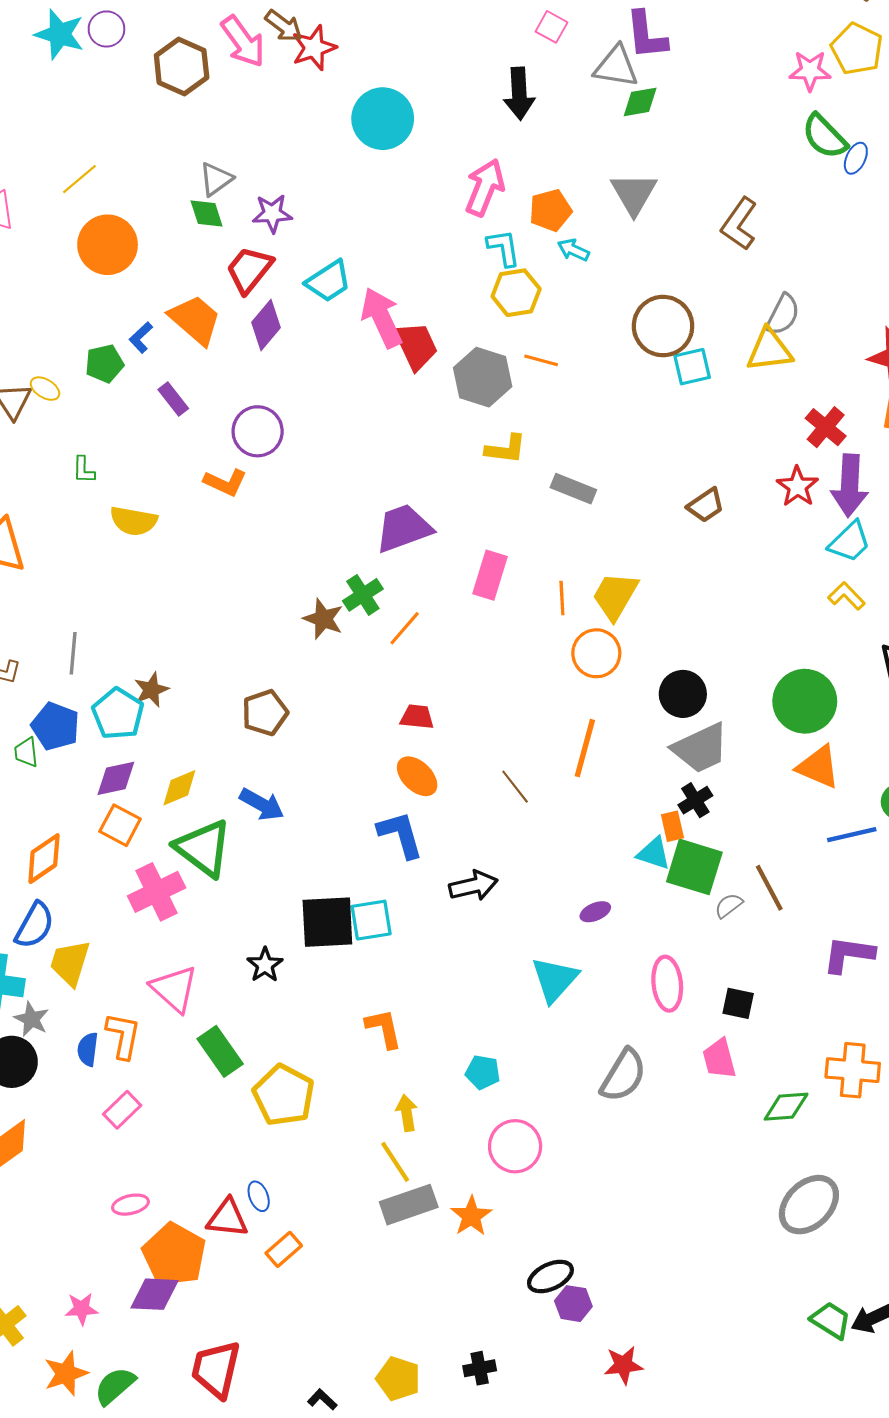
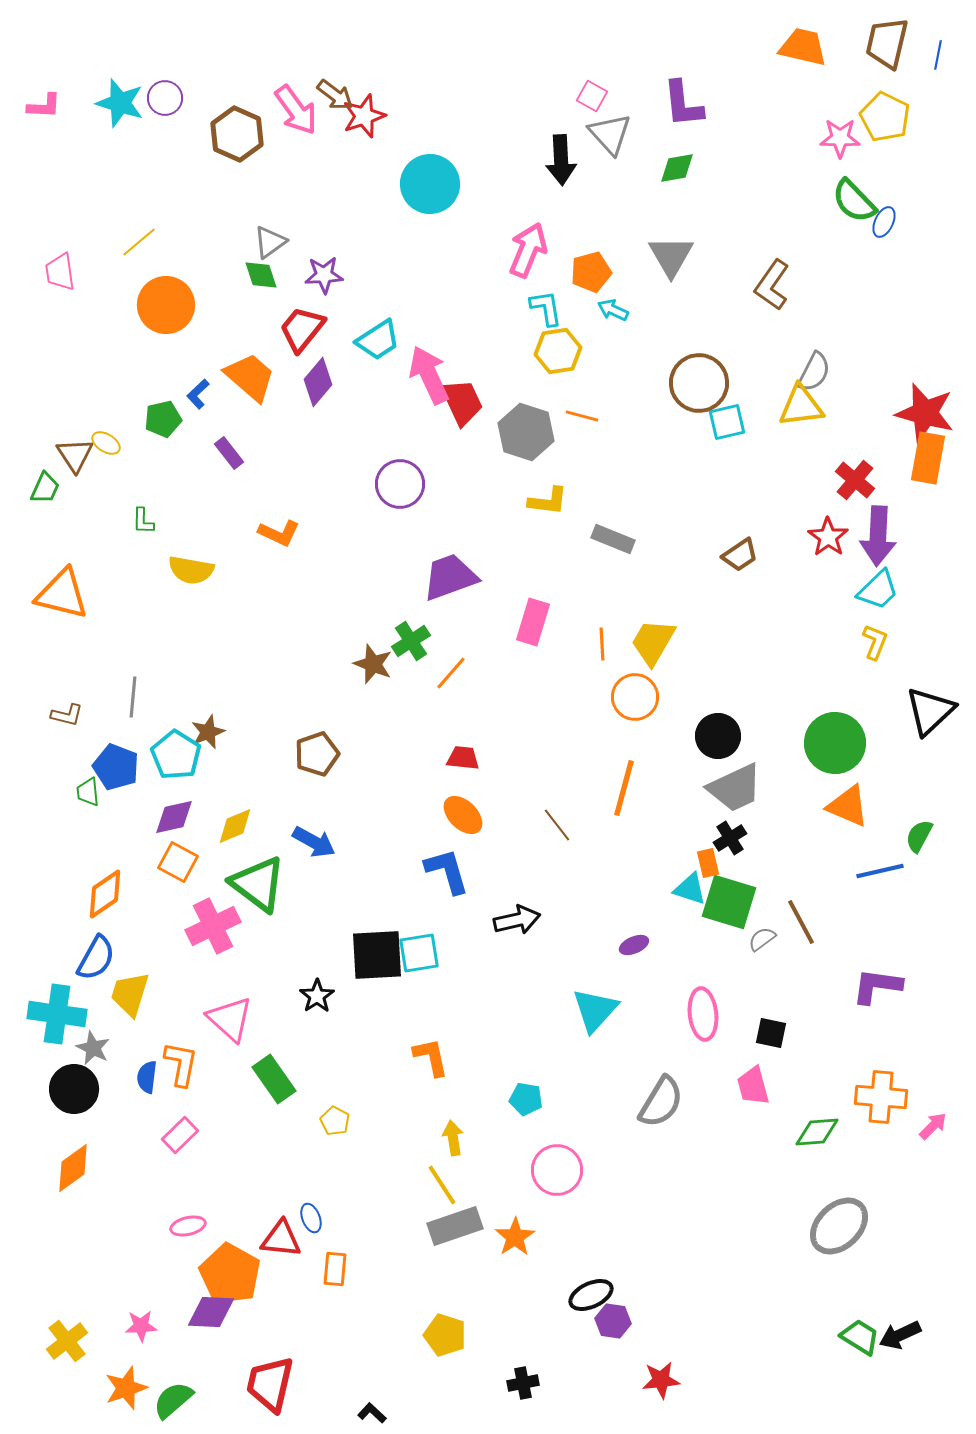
gray triangle: (616, 67) -> (610, 134), moved, turned 39
purple circle: (258, 431) -> (400, 484), moved
yellow L-shape: (846, 596) -> (875, 642), turned 66
yellow pentagon: (284, 1095) -> (335, 1121), size x0.5
orange rectangle: (284, 1249) -> (335, 1269), turned -44
yellow pentagon: (398, 1379) -> (445, 1335), moved

